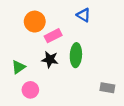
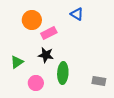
green ellipse: (76, 55) -> (63, 73), moved
pink circle: (30, 90) -> (36, 83), moved

